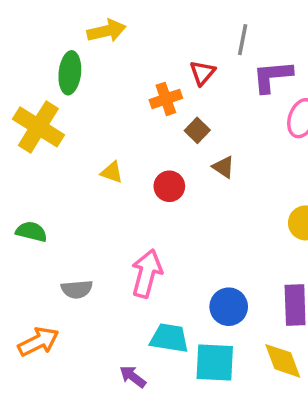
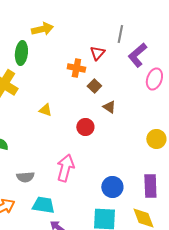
purple L-shape: (272, 76) -> (137, 55), turned -35
orange cross: (166, 99) -> (76, 68), turned 30
red circle: (169, 186) -> (85, 127), moved
cyan trapezoid: (169, 338) -> (43, 205), moved

